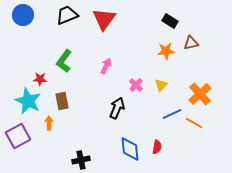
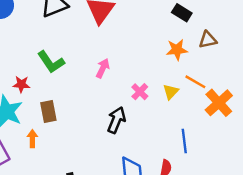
green L-shape: (64, 61) -> (51, 62), turned -70
blue line: (172, 114) -> (184, 141), moved, turned -72
orange line: (194, 123) -> (195, 82), moved

